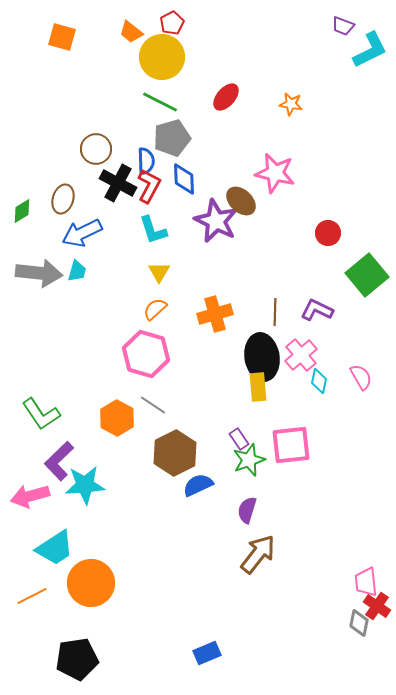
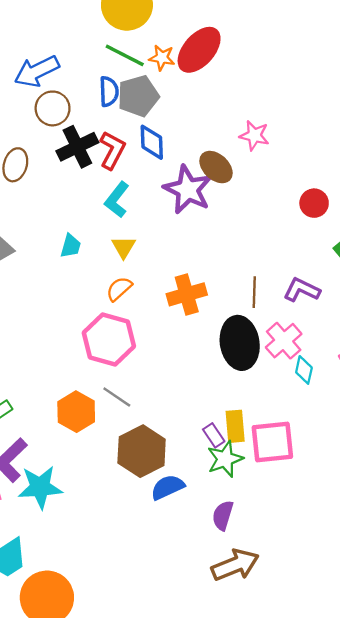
red ellipse: (226, 97) -> (199, 50), size x1.5
orange star: (291, 104) -> (162, 58), moved
blue semicircle: (146, 161) -> (109, 91), moved
pink star: (275, 173) -> (254, 135), size x0.7
black cross: (118, 183) -> (77, 147), turned 36
cyan L-shape: (153, 230) -> (117, 200), turned 56
blue arrow: (82, 233) -> (37, 71), moved
cyan trapezoid: (77, 271) -> (71, 246), moved
yellow rectangle: (258, 387) -> (235, 426), moved
brown arrow: (258, 554) -> (235, 565), turned 30

